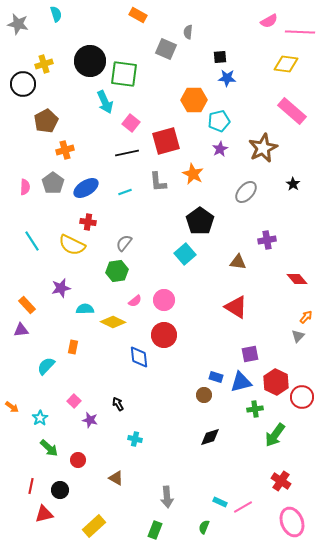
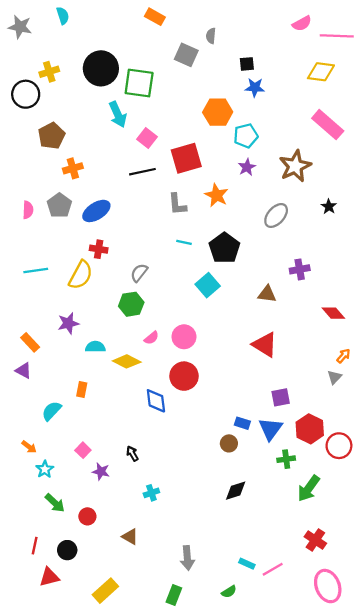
cyan line: (125, 192) -> (184, 242), moved, turned 32
cyan line: (32, 241) -> (36, 271), turned -65
yellow semicircle: (72, 245) -> (81, 275), turned -88
purple triangle: (21, 330) -> (23, 370), turned 35
blue triangle: (241, 382) -> (270, 429), turned -40
orange arrow: (12, 407) -> (29, 447), moved
cyan cross: (135, 439) -> (151, 493), turned -32
green semicircle: (204, 527) -> (229, 592), turned -144

